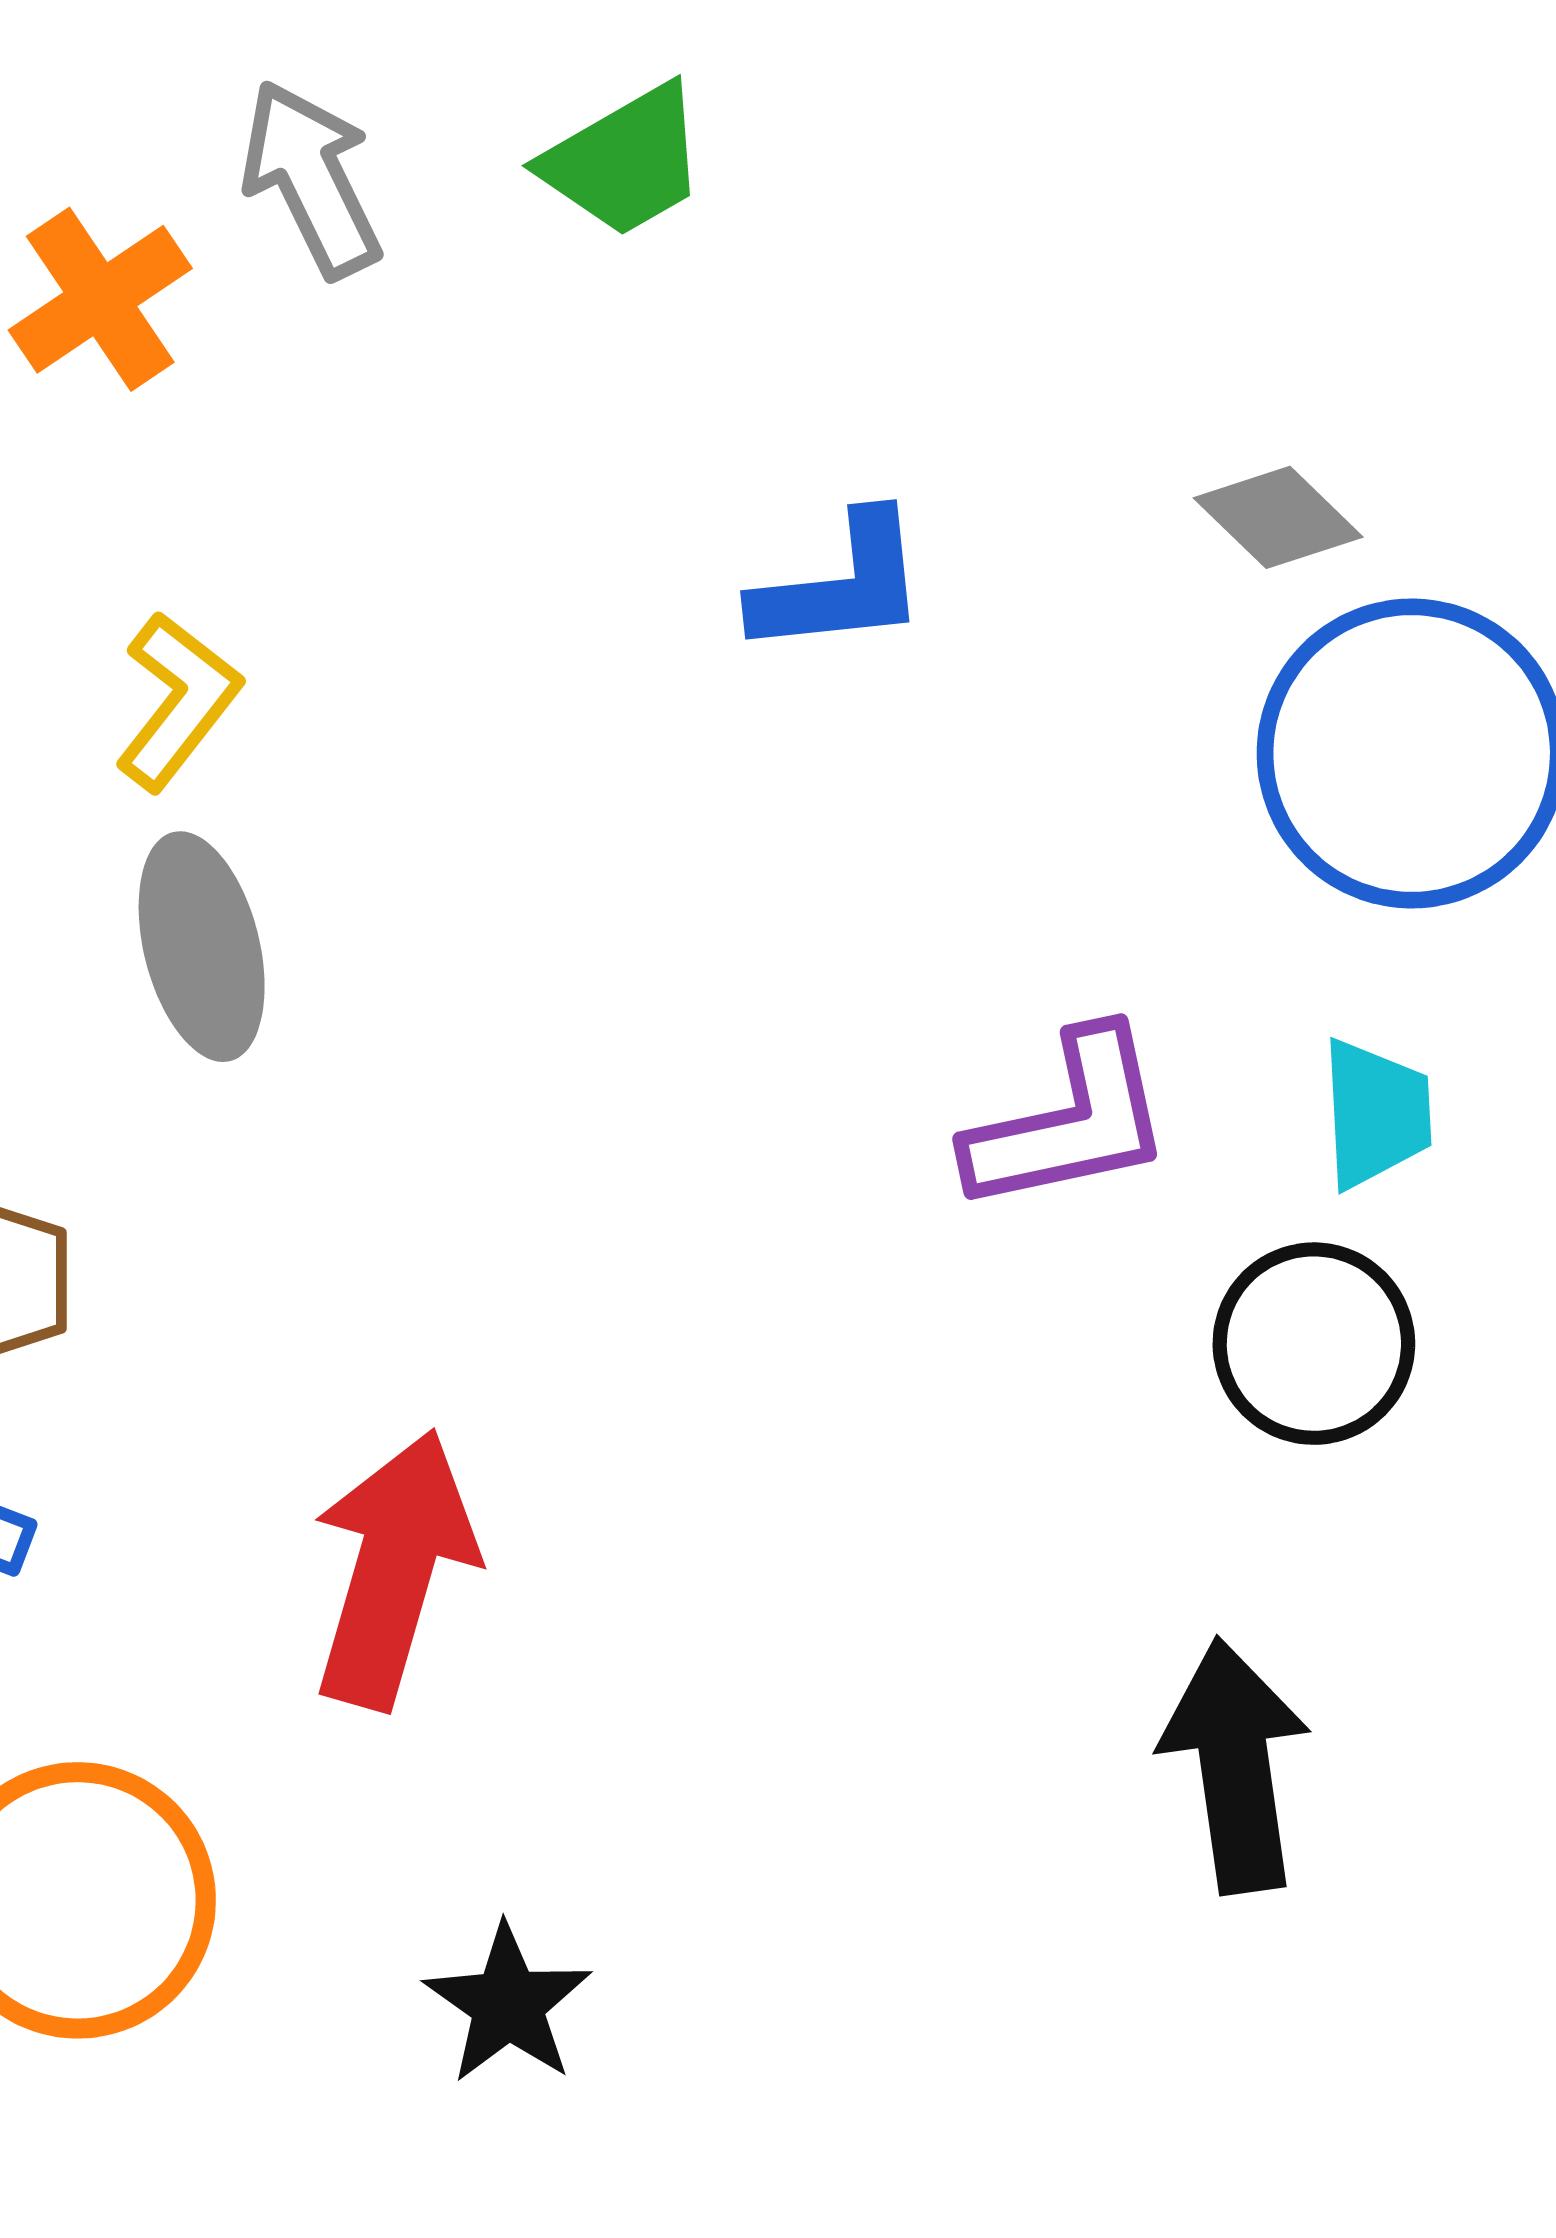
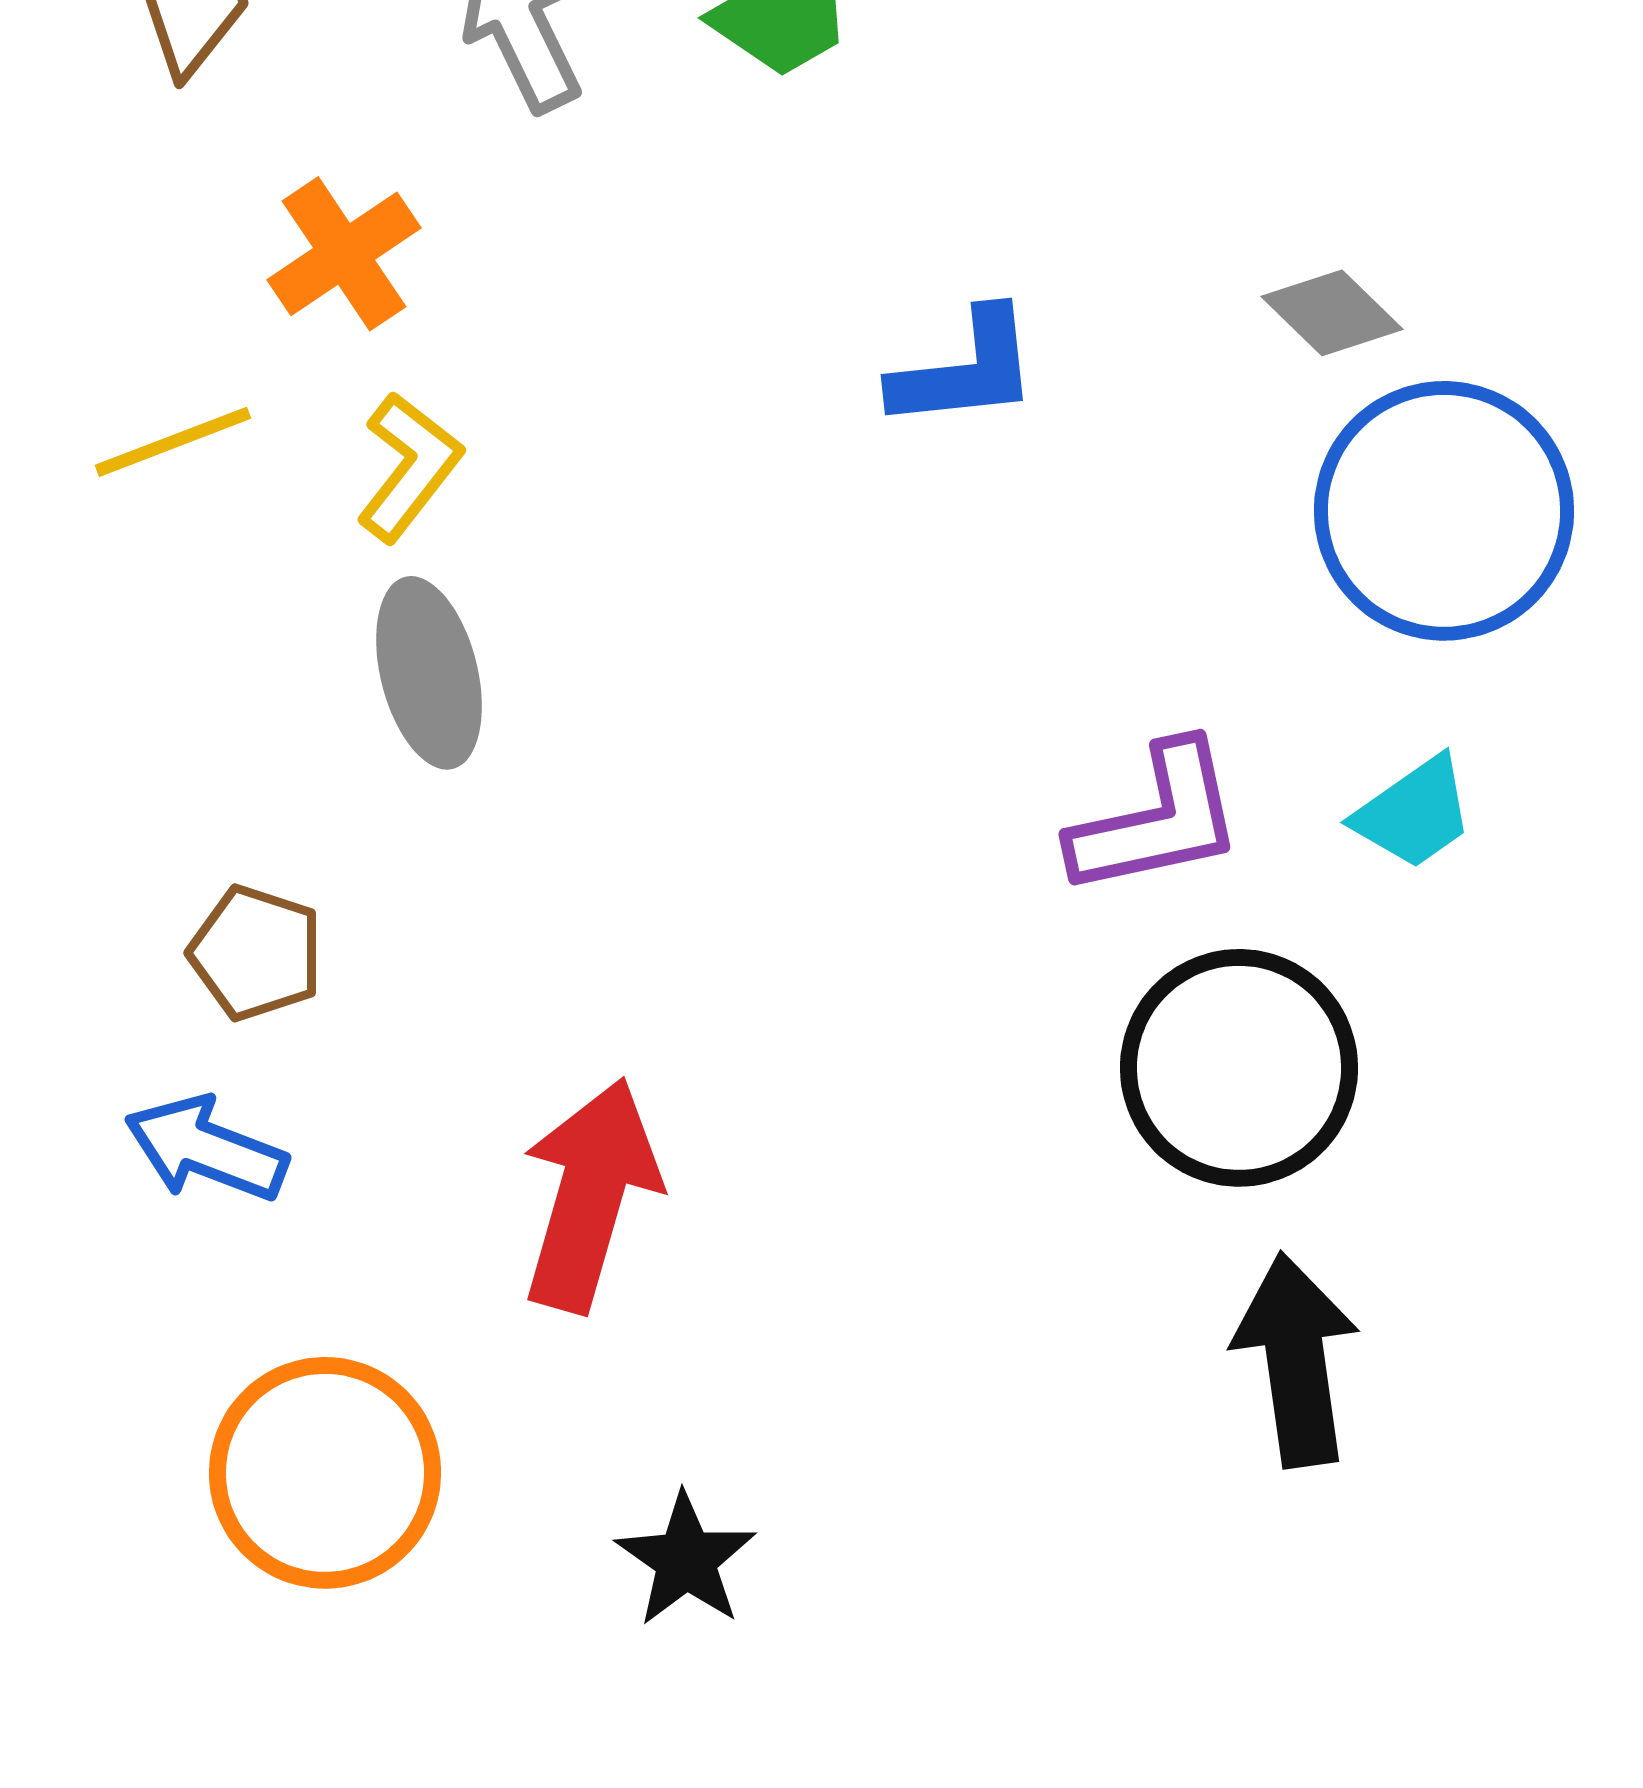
orange cross: (100, 299) -> (344, 254), moved
cyan trapezoid: (1376, 1114) -> (1414, 813), turned 58
black circle: (1314, 1344) -> (1239, 1068), moved, size x1.4

